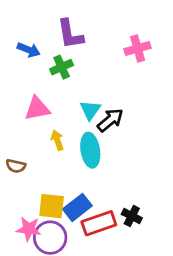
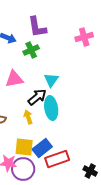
black arrow: (110, 120) -> (37, 97), moved
yellow arrow: (57, 140) -> (28, 117), moved
black cross: (132, 216) -> (90, 171), moved

